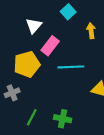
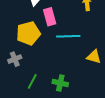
pink rectangle: (50, 46) -> (50, 17), turned -54

